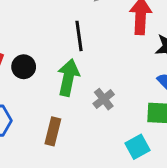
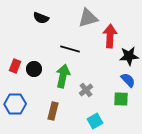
black line: (79, 36) -> (70, 49), turned -66
cyan square: (138, 147) -> (95, 121), moved

